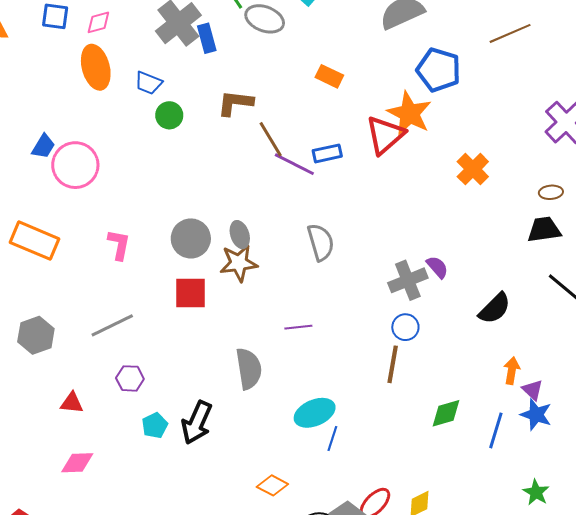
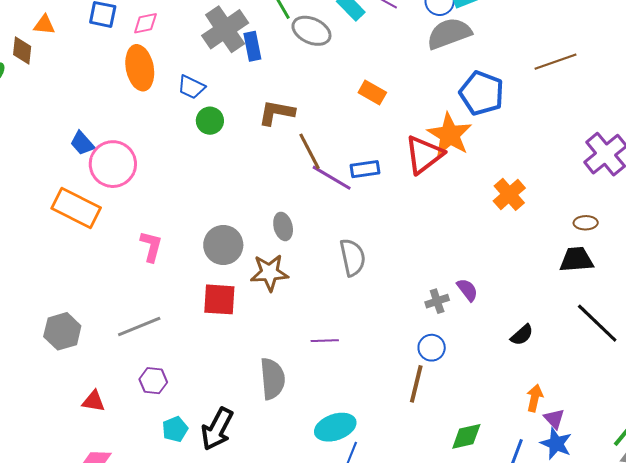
blue trapezoid: (43, 146) -> (82, 143), turned 104
gray ellipse: (240, 235) -> (283, 226), moved
orange rectangle: (35, 241) -> (76, 208), moved
gray cross: (408, 280) -> (437, 301), size x0.6
black semicircle: (495, 308) -> (522, 335), size x0.7

